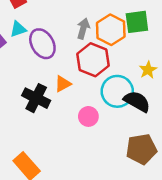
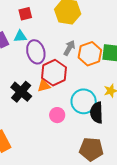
red hexagon: (93, 60) -> (54, 73), moved
black semicircle: (137, 101) -> (97, 113), turned -135

